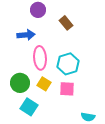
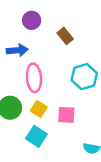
cyan hexagon: (68, 64) -> (84, 77), moved
cyan square: (29, 107) -> (36, 136), moved

